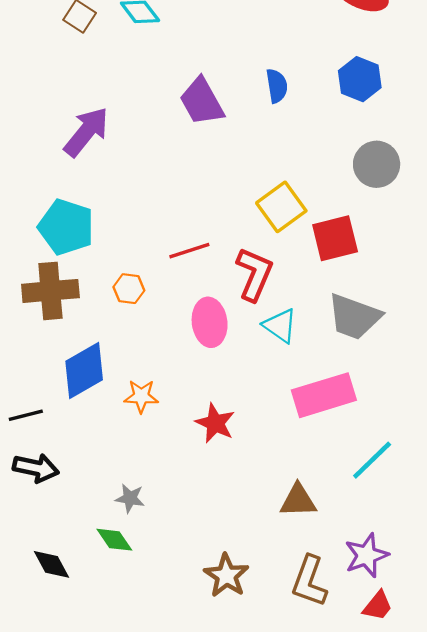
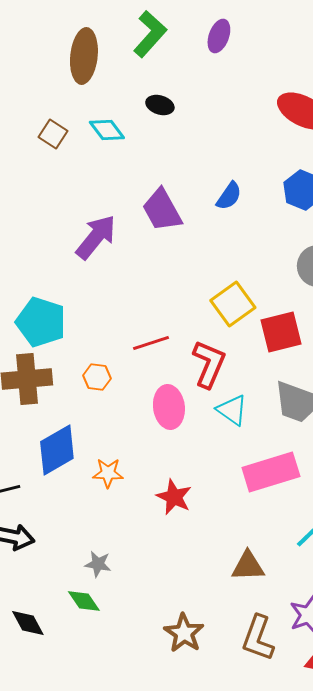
blue semicircle: (277, 86) -> (229, 196), turned 44
purple arrow: (86, 132) -> (96, 237), moved

